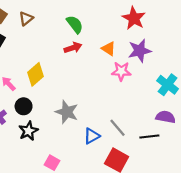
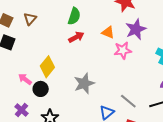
green semicircle: (75, 24) -> (74, 16), turned 66
black circle: (24, 106) -> (41, 89), moved
gray star: (67, 112) -> (84, 83), moved, turned -30

